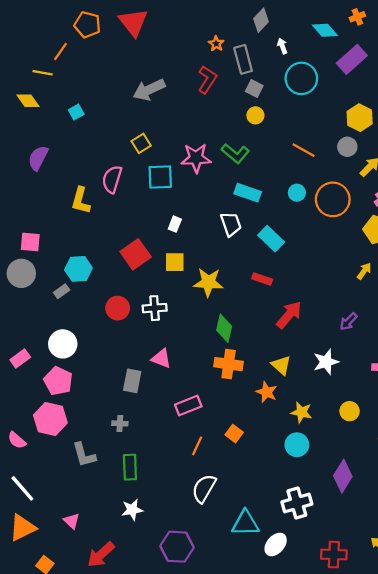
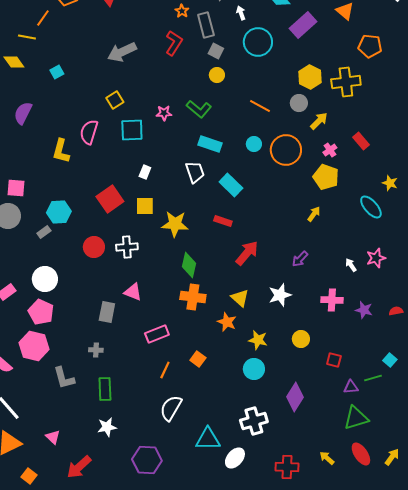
pink star: (196, 158) -> (164, 113), size x0.6

